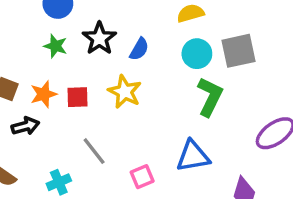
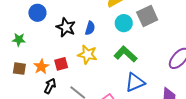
green star: (55, 46) -> (19, 40), moved
green L-shape: (210, 97) -> (126, 54), moved, turned -60
black arrow: (25, 126) -> (50, 86), moved, turned -35

